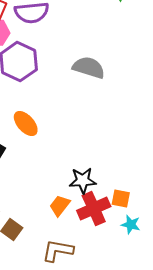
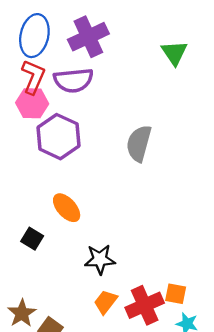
gray semicircle: (89, 68) -> (139, 143), turned -92
black star: (83, 181) -> (100, 259), moved

